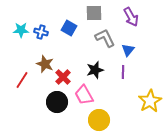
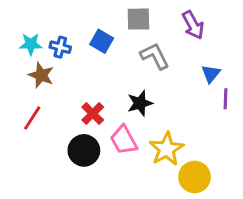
blue triangle: (128, 50) -> (211, 74), moved
brown star: (45, 64) -> (41, 75), moved
purple line: (123, 72) -> (226, 99), moved
yellow star: (150, 101) -> (167, 149), moved
yellow circle: (99, 120) -> (195, 177), moved

